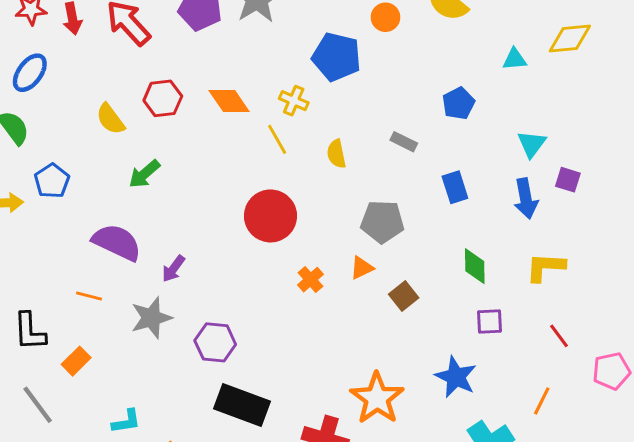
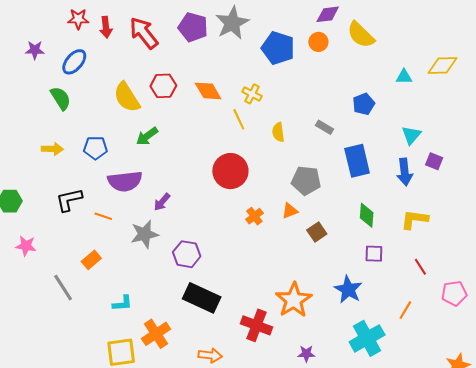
blue pentagon: (337, 57) -> (278, 48), moved
yellow semicircle: (110, 119) -> (127, 97), size x1.4
blue pentagon: (52, 181) -> (95, 148), moved, turned 30
blue rectangle: (455, 187) -> (357, 161), size x1.5
purple semicircle: (117, 242) -> (125, 181), turned 144
black L-shape: (30, 331) -> (69, 200), moved, turned 76

